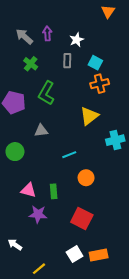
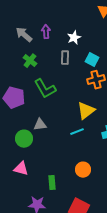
green L-shape: (46, 93) -> (45, 89), turned -60
green circle: (15, 152) -> (24, 139), moved
cyan line: (69, 155) -> (77, 132), moved
pink triangle: (29, 190) -> (21, 169), moved

